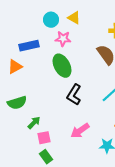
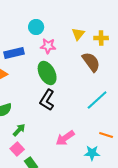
yellow triangle: (74, 18) -> (78, 34), moved, turned 40
black L-shape: (74, 95) -> (47, 100), moved
pink square: (44, 138) -> (17, 149), moved, turned -32

